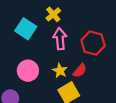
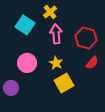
red semicircle: (80, 71) -> (92, 63), moved

